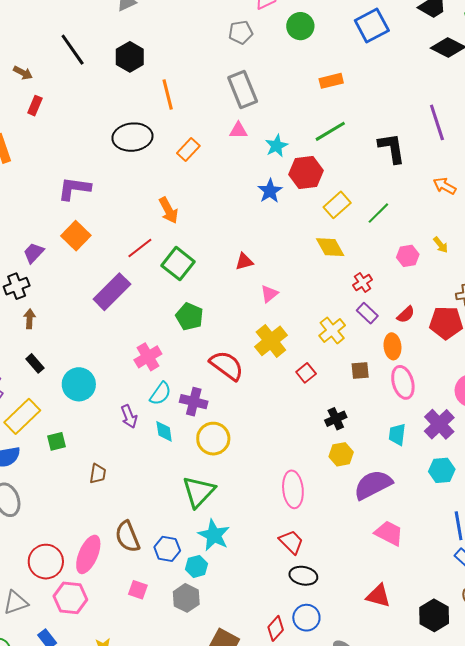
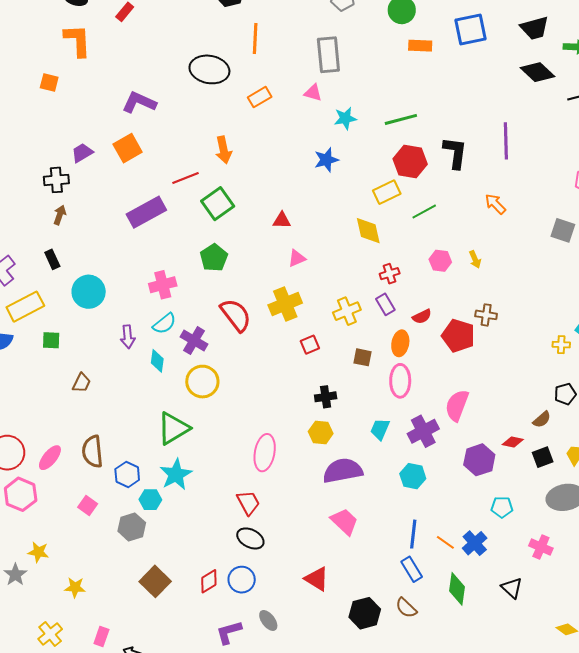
orange rectangle: (331, 81) -> (420, 46), moved
red hexagon: (306, 172) -> (410, 161), moved
pink ellipse: (88, 554) -> (50, 458), size x0.7

